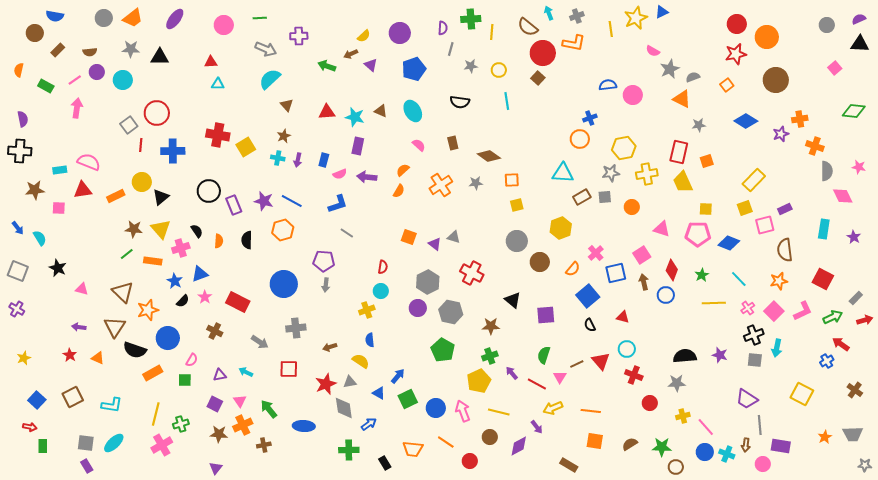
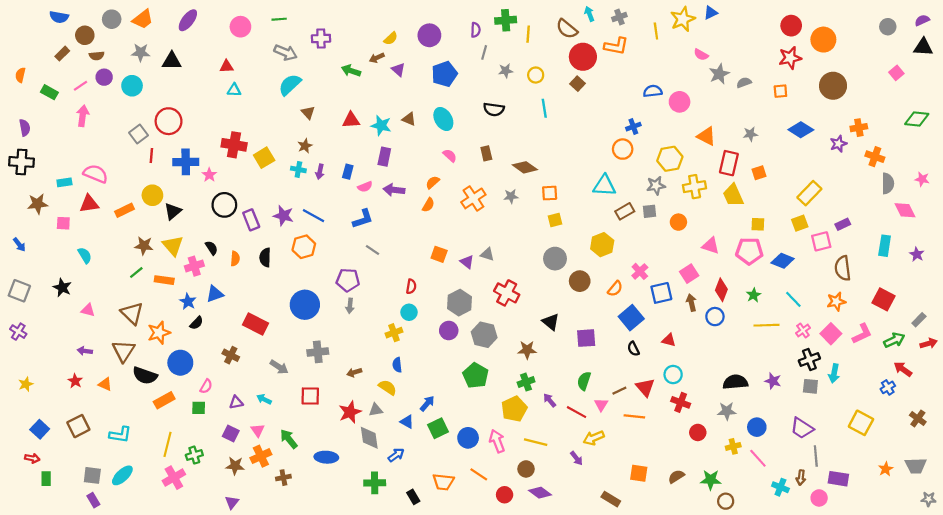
brown circle: (35, 33) -> (85, 35), moved
orange square: (727, 85) -> (780, 91), turned 32
orange triangle: (682, 99) -> (706, 136), moved
cyan semicircle: (40, 238) -> (85, 255), moved
pink star: (205, 297) -> (209, 175), moved
orange line: (591, 411) -> (634, 416), moved
purple diamond: (519, 446) -> (540, 493), moved, turned 65
blue circle: (705, 452) -> (757, 427), moved

